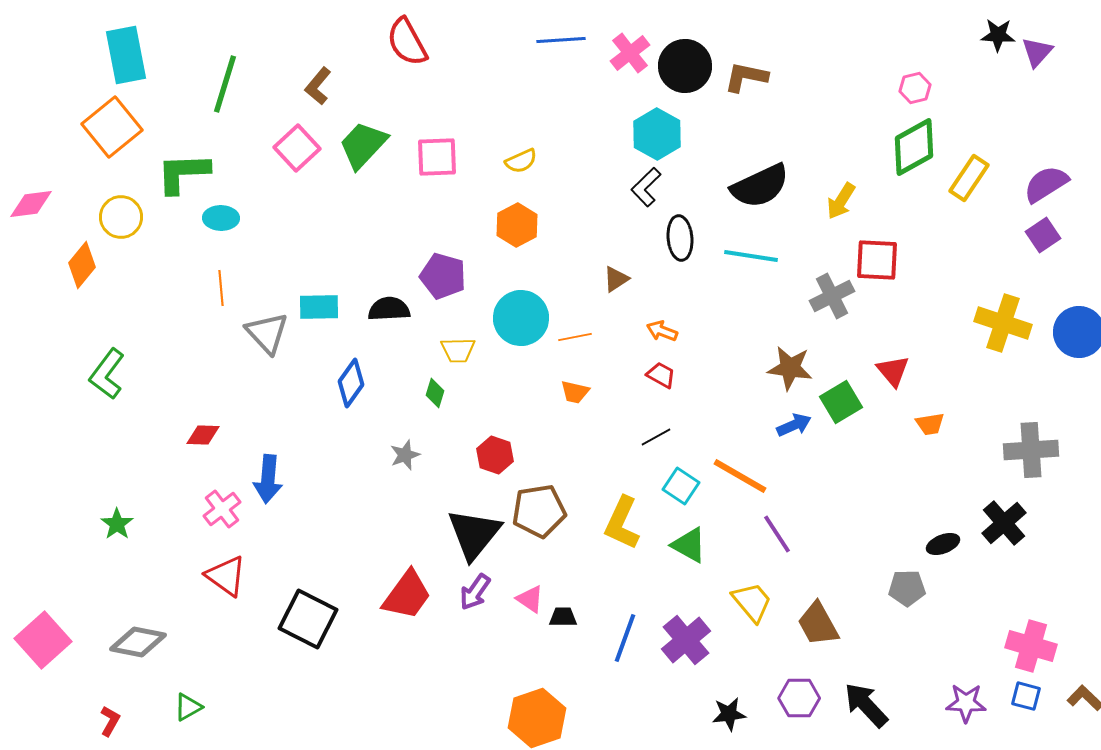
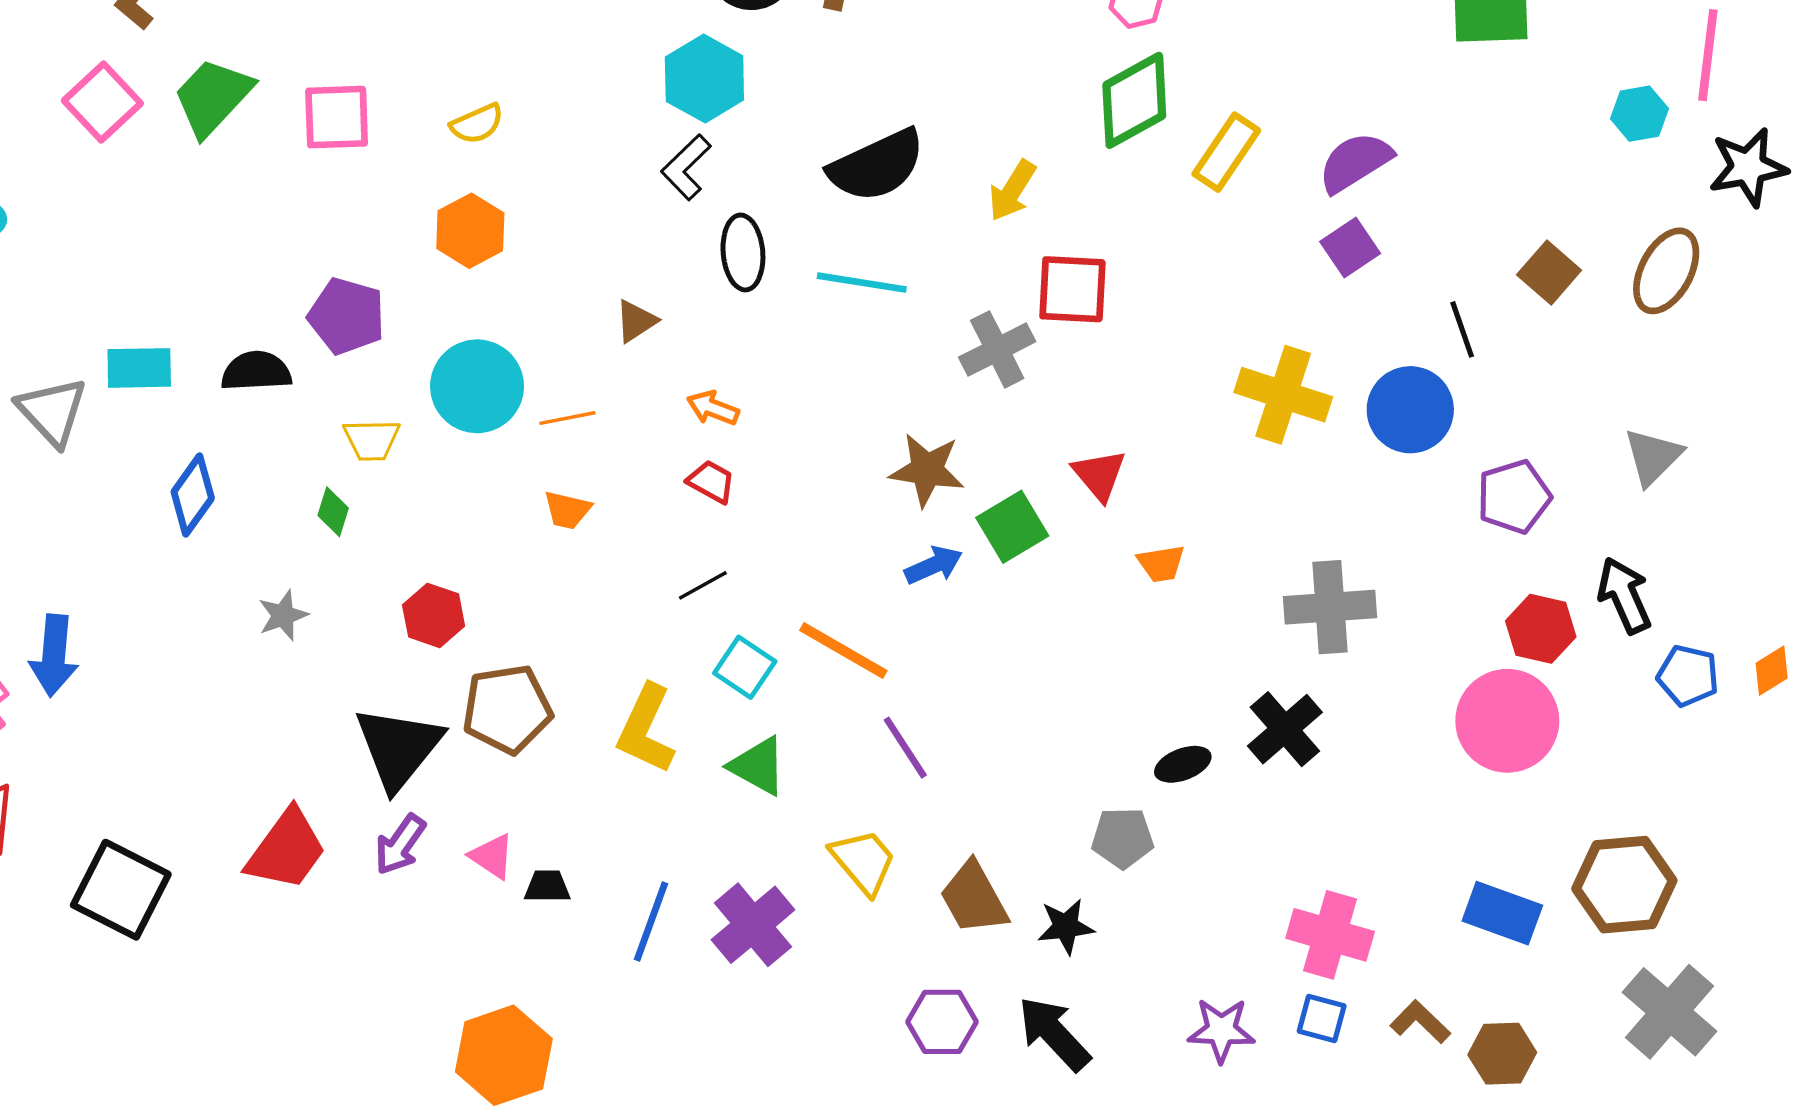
black star: (729, 714) -> (1066, 927), moved

